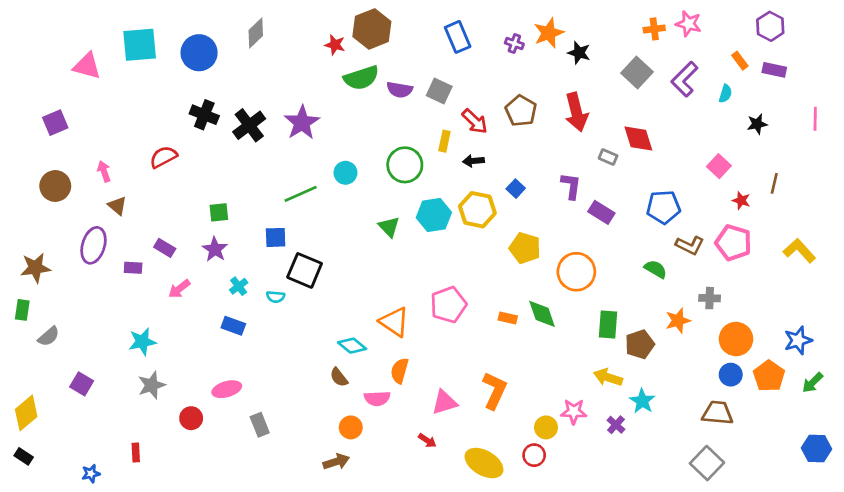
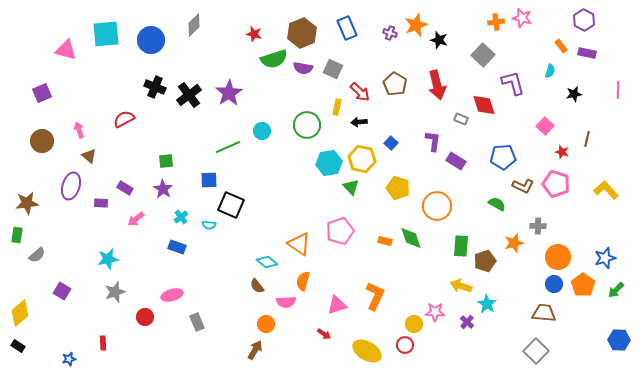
brown hexagon: (372, 29) -> (302, 33), moved
purple L-shape: (685, 79) -> (513, 83), moved, turned 120
green triangle: (389, 227) -> (351, 187), moved
brown arrow: (336, 462) -> (255, 350), turned -42

